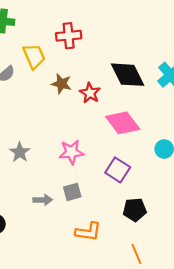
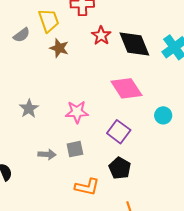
brown star: (61, 84) -> (59, 48), moved
red star: (90, 93) -> (101, 36), moved
black pentagon: (135, 210) -> (120, 168), moved, turned 30

